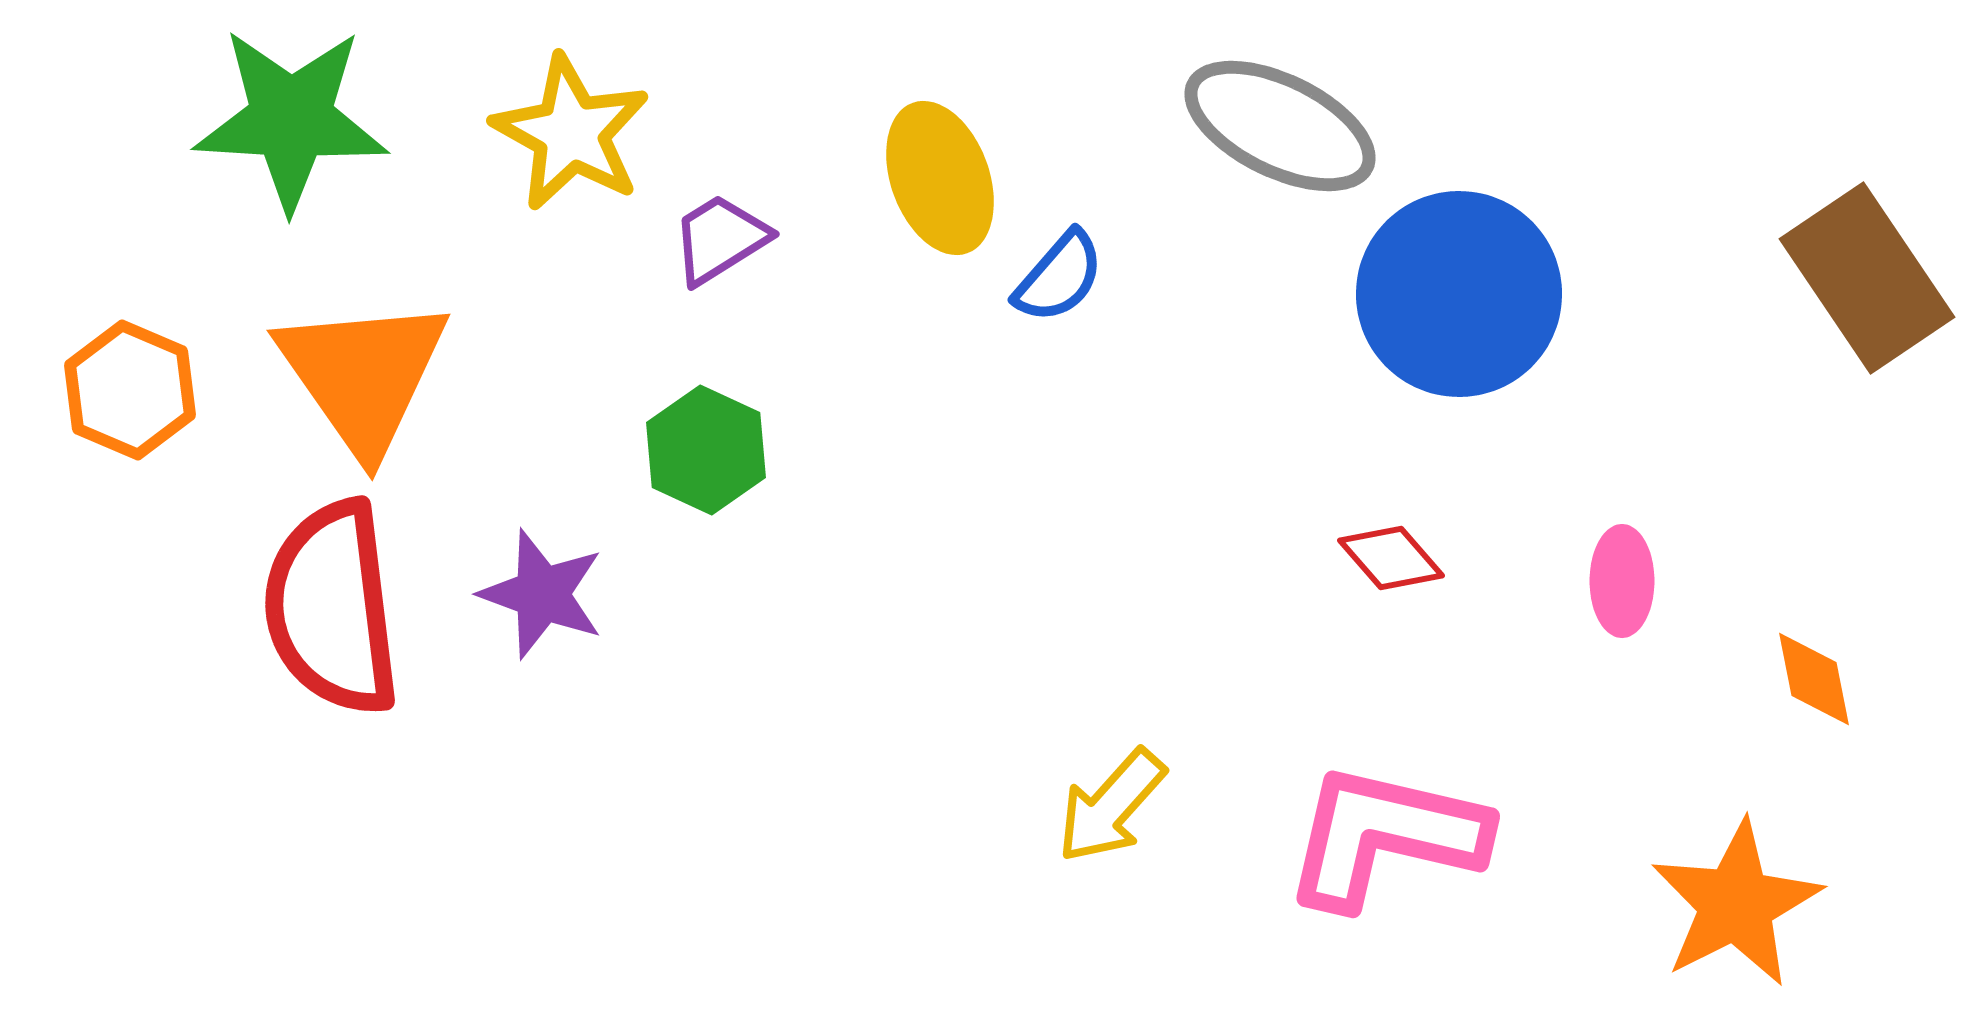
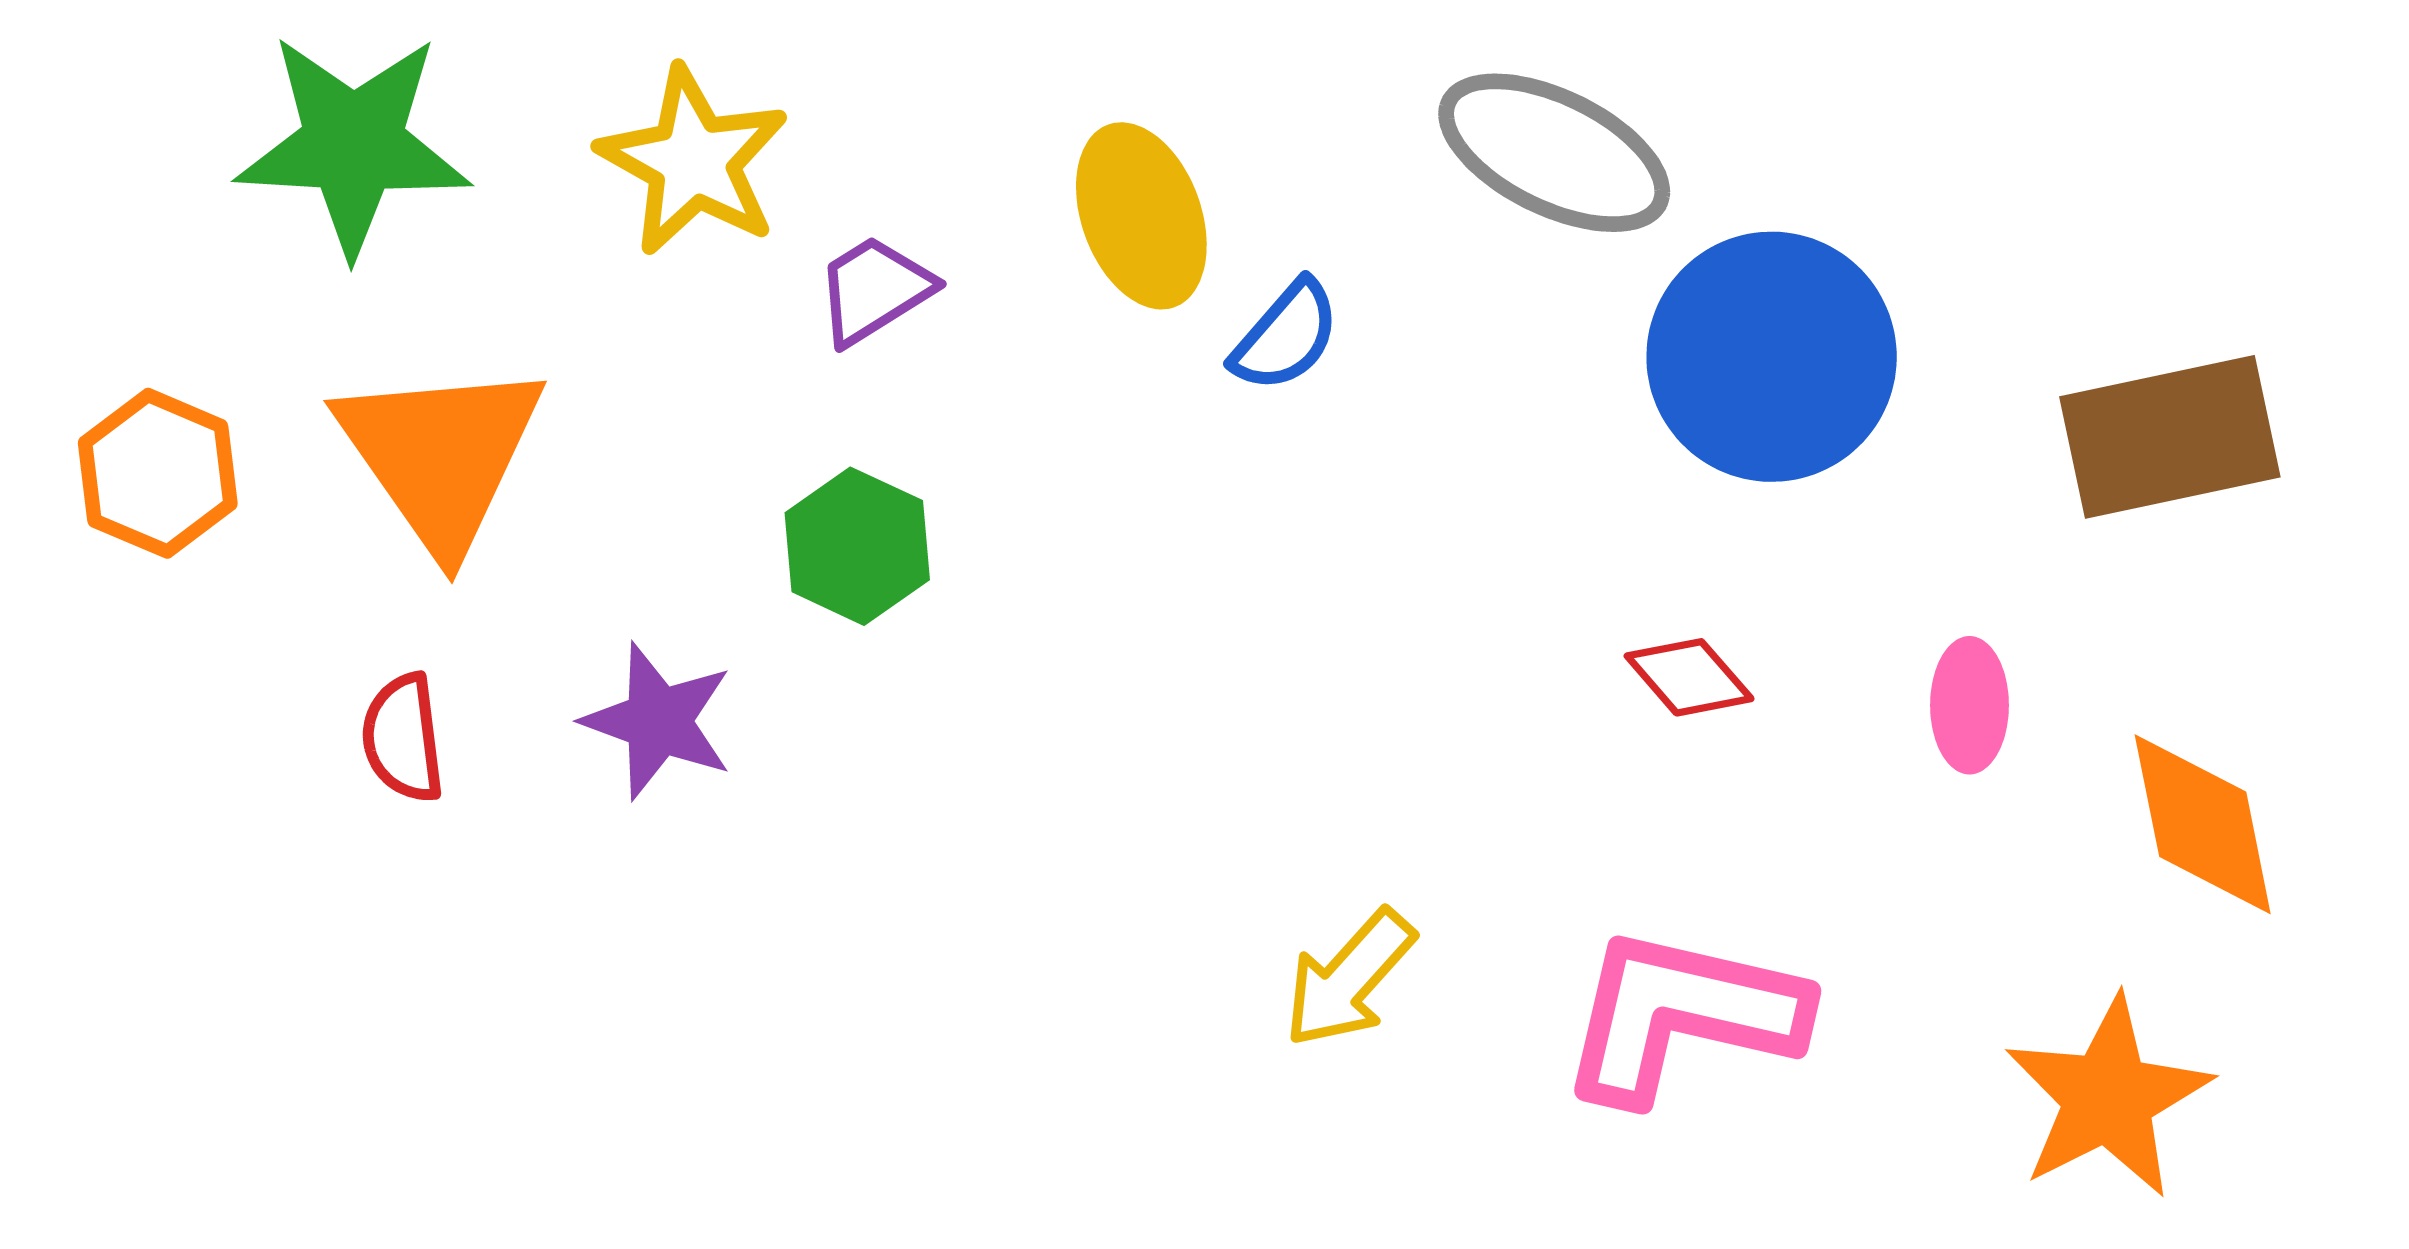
brown rectangle: (1867, 278) -> (2170, 437), moved, turned -68
red semicircle: (332, 608) -> (403, 738), size x0.5
orange diamond: (1814, 679) -> (2203, 824), size x1.6

